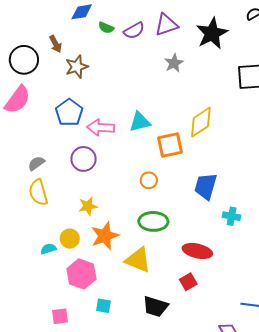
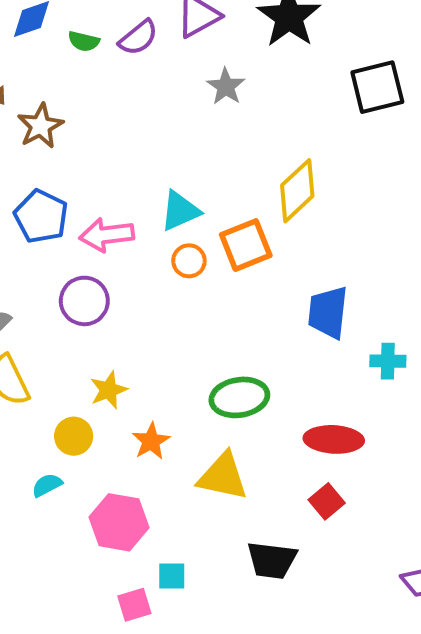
orange circle: (149, 180) -> (189, 261), moved
orange star: (105, 236) -> (151, 441), size x0.7
yellow circle: (70, 239) -> (74, 436), moved
pink square: (60, 316) -> (134, 605), moved

